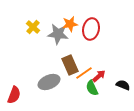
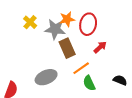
brown rectangle: (70, 65) -> (67, 48), moved
red arrow: (99, 76) -> (100, 47), moved

